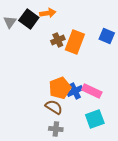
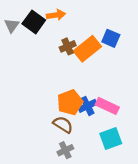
blue square: (107, 36) -> (111, 38), moved
orange rectangle: (75, 42) -> (87, 49), turned 30
gray cross: (56, 129) -> (65, 150), turned -32

